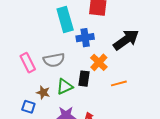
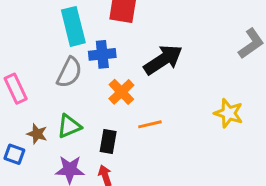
gray semicircle: (54, 60) -> (69, 72), moved, turned -55
black rectangle: (84, 79) -> (108, 142), moved

